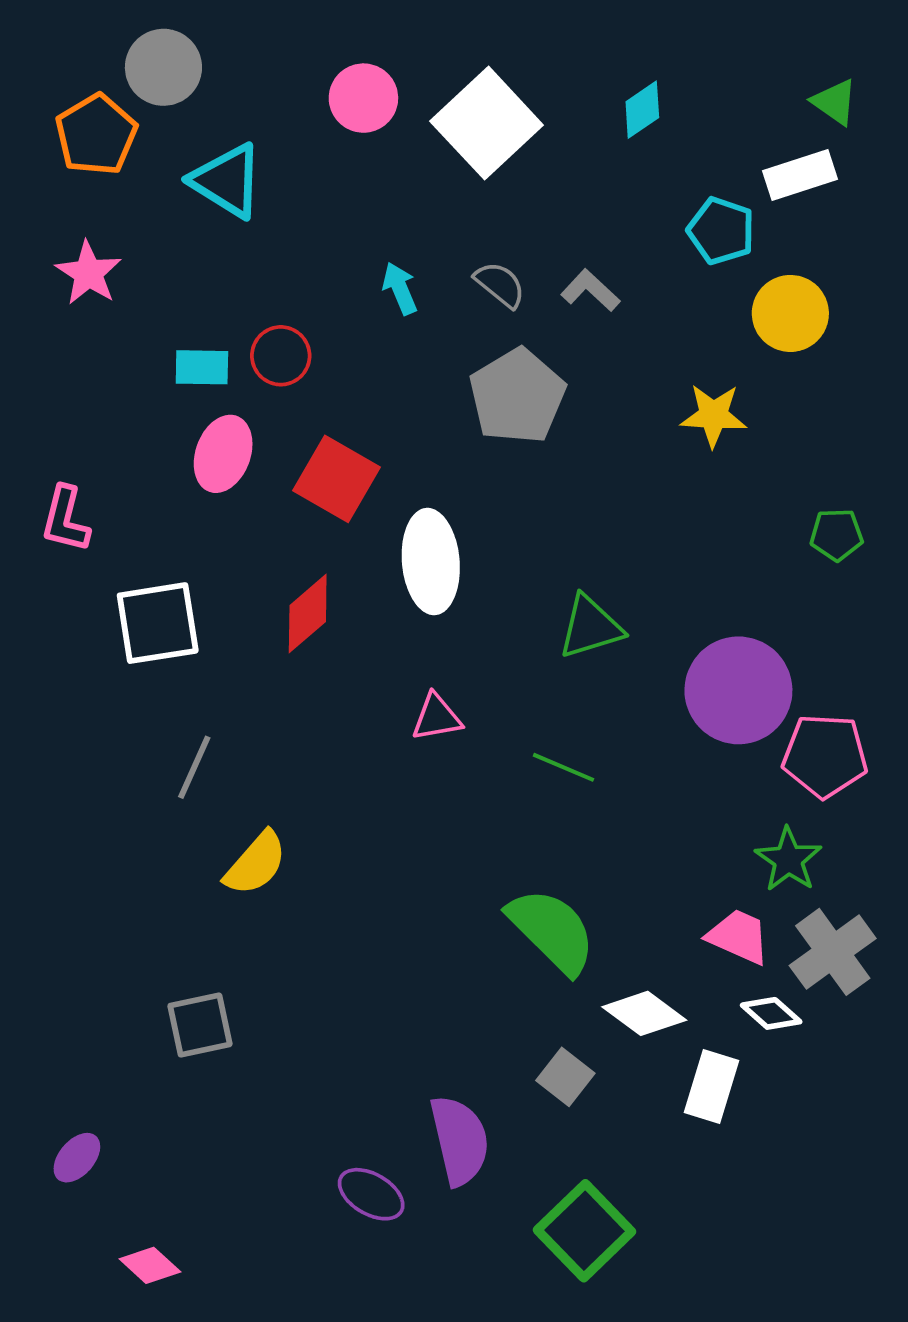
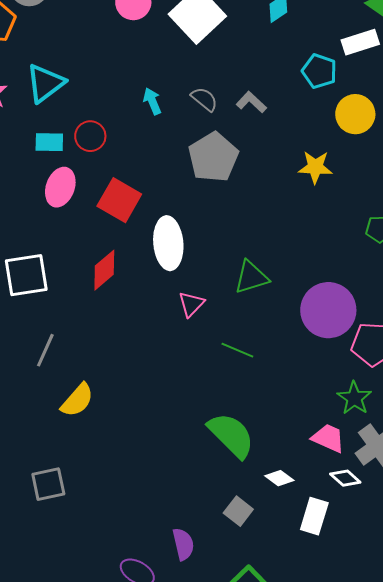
cyan triangle: (227, 181) -> (45, 83), moved, turned 51
pink triangle: (437, 717) -> (191, 304), moved, turned -36
white diamond: (644, 1013) -> (279, 478), size x0.7
purple semicircle: (460, 1140) -> (183, 544), size x0.7

